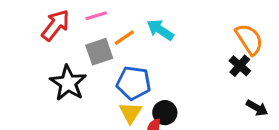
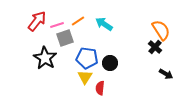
pink line: (96, 16) -> (57, 25), moved
orange line: (124, 38) -> (78, 21), moved
black circle: (165, 113) -> (110, 63), moved

